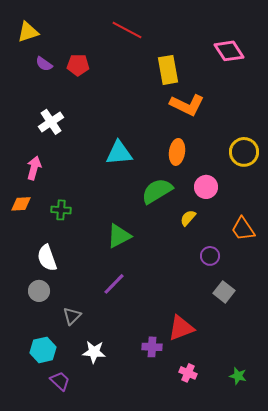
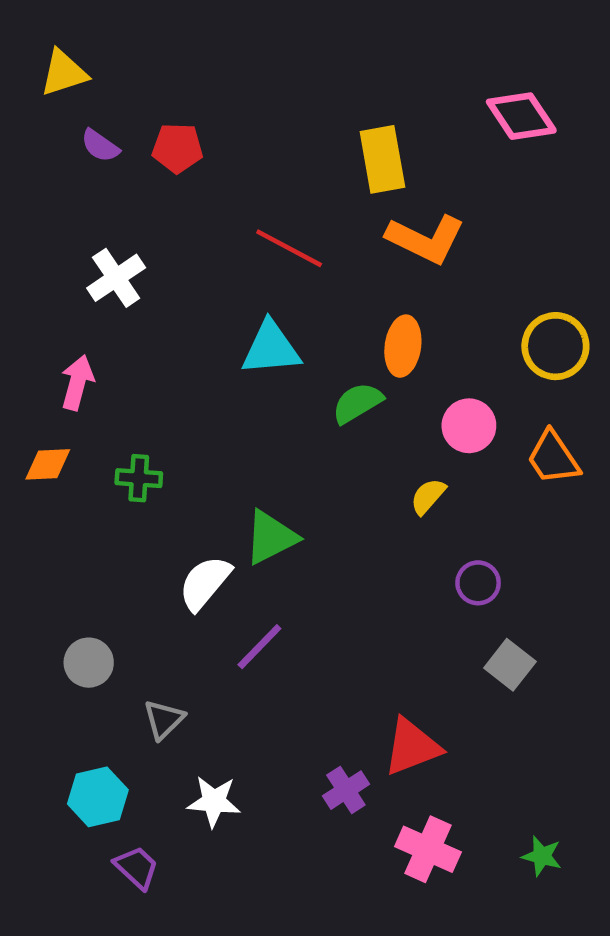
red line: (127, 30) -> (289, 248), moved
green semicircle: (157, 191) -> (357, 403), moved, size x0.7
orange trapezoid: (243, 229) -> (553, 458), moved
white semicircle: (47, 258) -> (205, 583), moved, turned 60
purple cross: (152, 347) -> (346, 790), turned -36
pink cross: (188, 373) -> (428, 849), size x1.5

